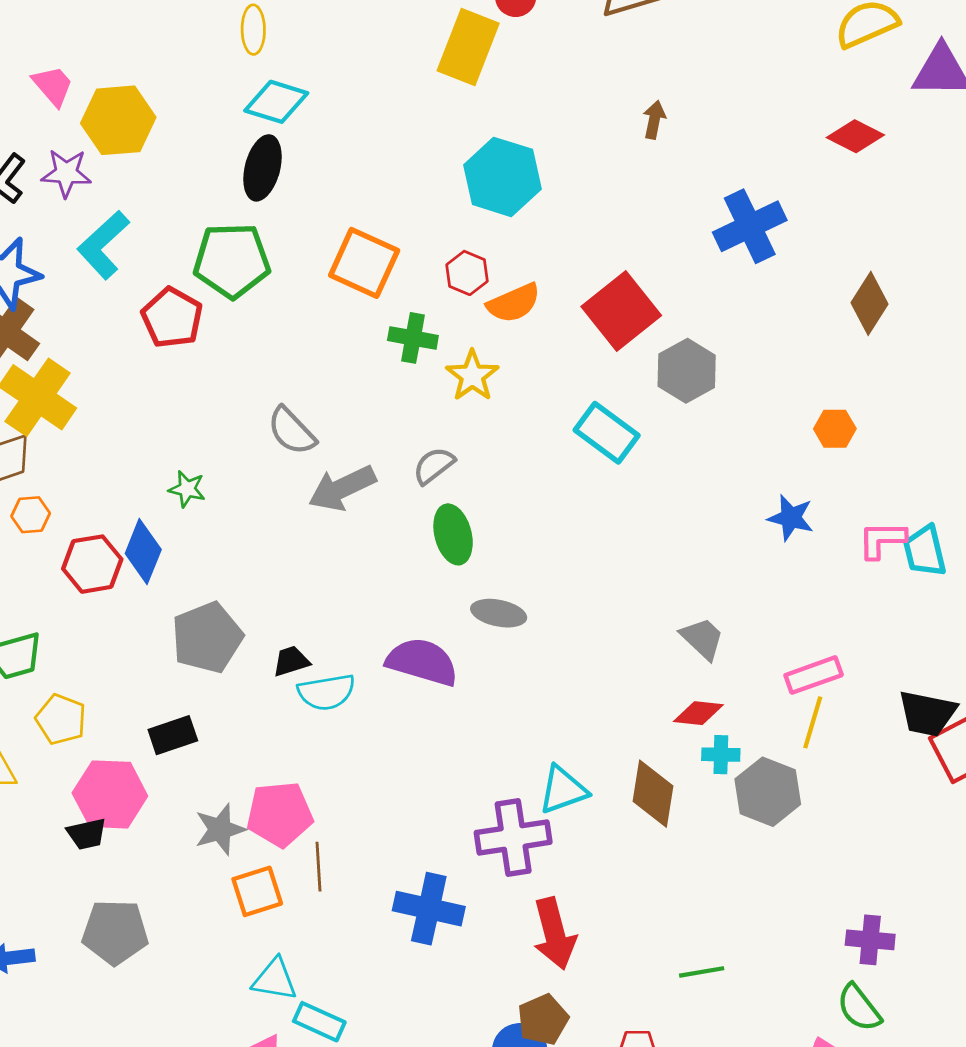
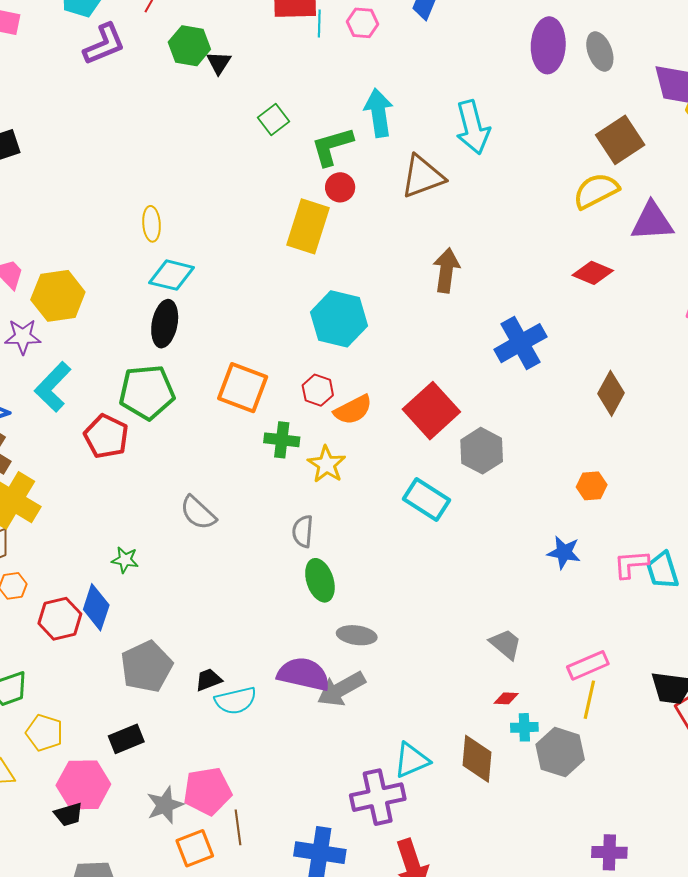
brown arrow: (654, 120) -> (446, 270), size x1.6
gray semicircle: (434, 466) -> (303, 531), turned -44
gray arrow: (342, 488) -> (341, 689), moved
red diamond: (698, 713) -> (506, 698), size x0.7
purple cross: (870, 940) -> (609, 852), moved

